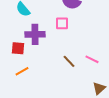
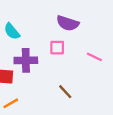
pink line: (92, 59) -> (94, 57), moved

